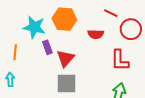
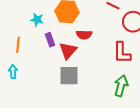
cyan star: (34, 27) -> (37, 20), size x0.6
red semicircle: (96, 34) -> (84, 35), moved

